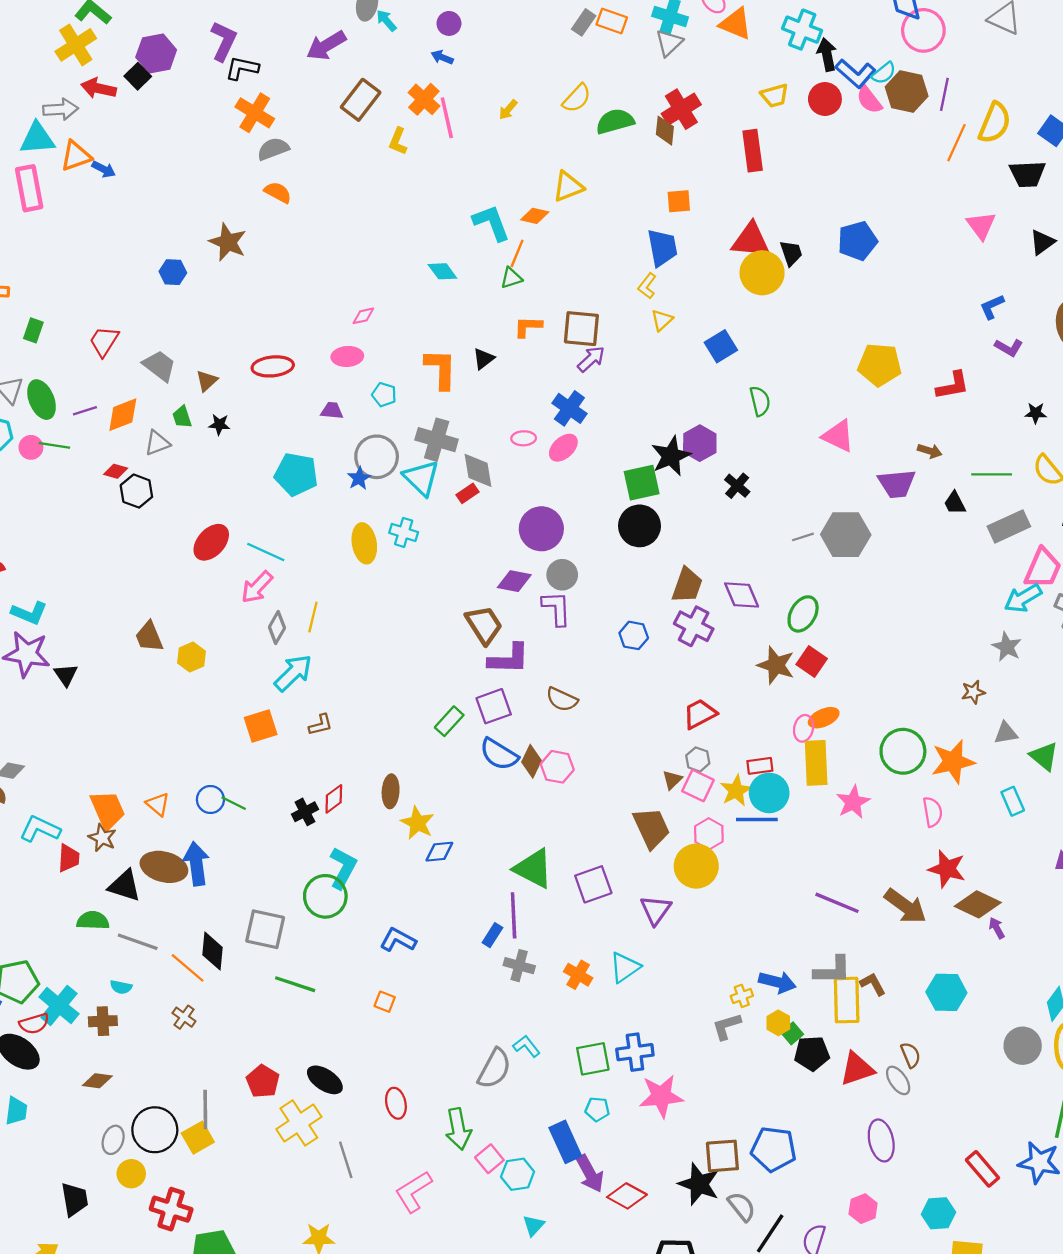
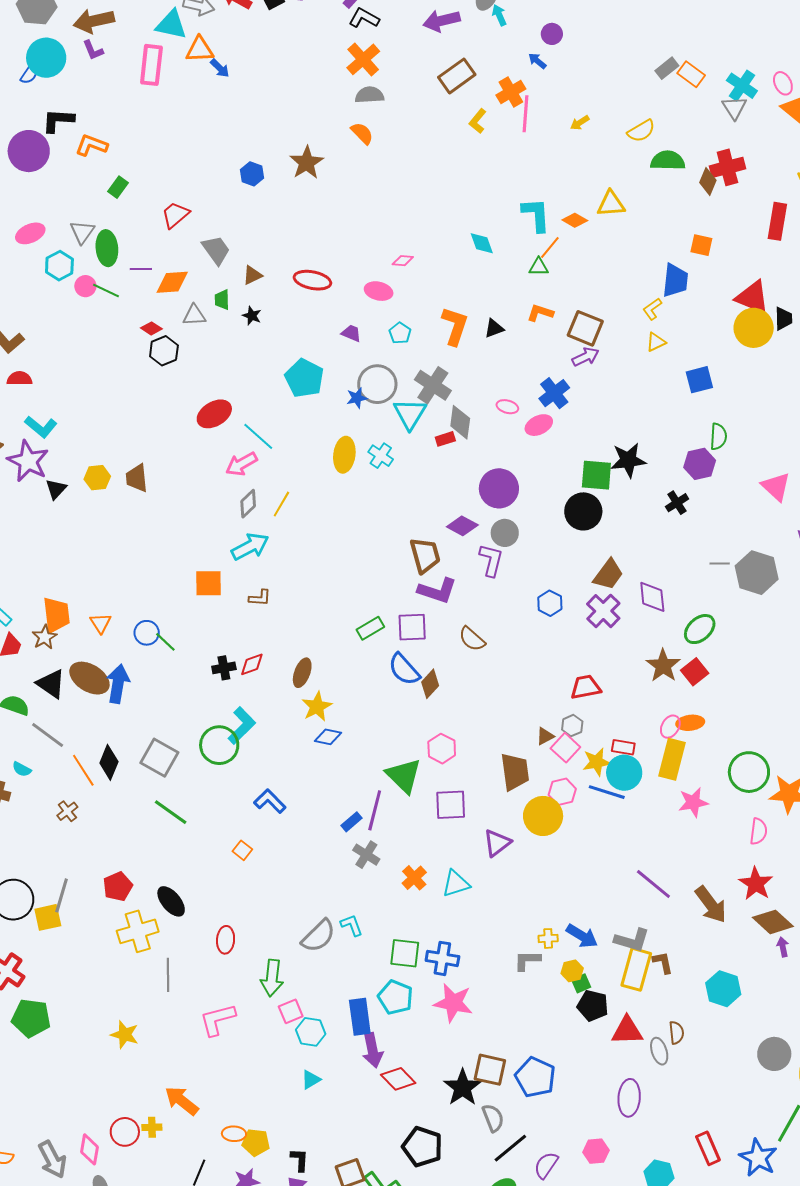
gray triangle: (669, 43) -> (734, 108), turned -36
purple hexagon: (700, 443) -> (700, 464), moved
yellow hexagon: (191, 657) -> (97, 478), moved
pink hexagon: (557, 767) -> (442, 749), moved
cyan pentagon: (597, 1109) -> (395, 997), size x1.6

